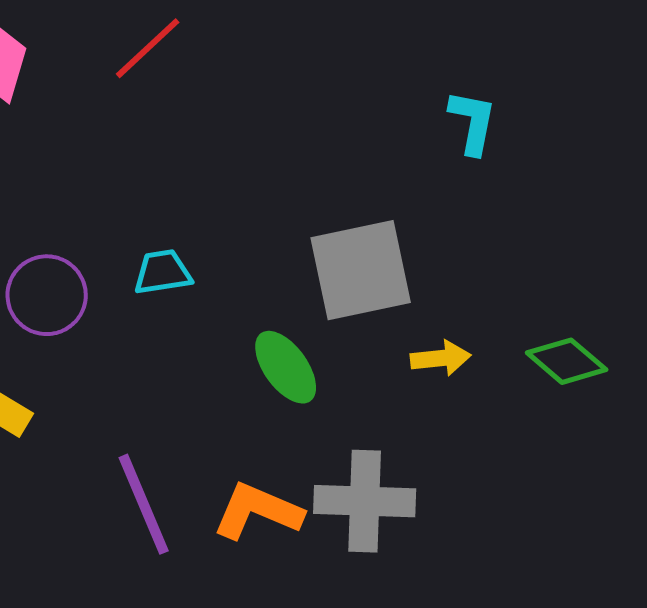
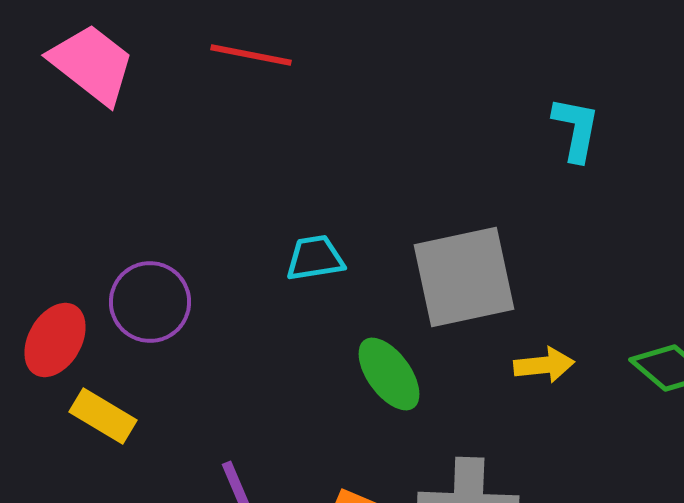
red line: (148, 48) -> (251, 55), turned 54
cyan trapezoid: (163, 272) -> (315, 258), moved

